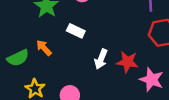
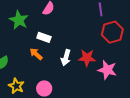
orange arrow: (44, 48) -> (36, 54), moved

